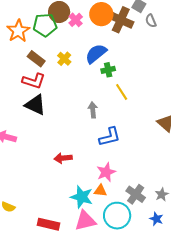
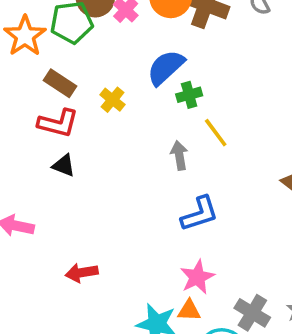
yellow cross: (64, 59) -> (112, 100), moved
black triangle: (35, 105) -> (64, 165), size x0.6
gray arrow: (93, 110) -> (179, 155), moved
red arrow: (63, 158) -> (82, 273), moved

